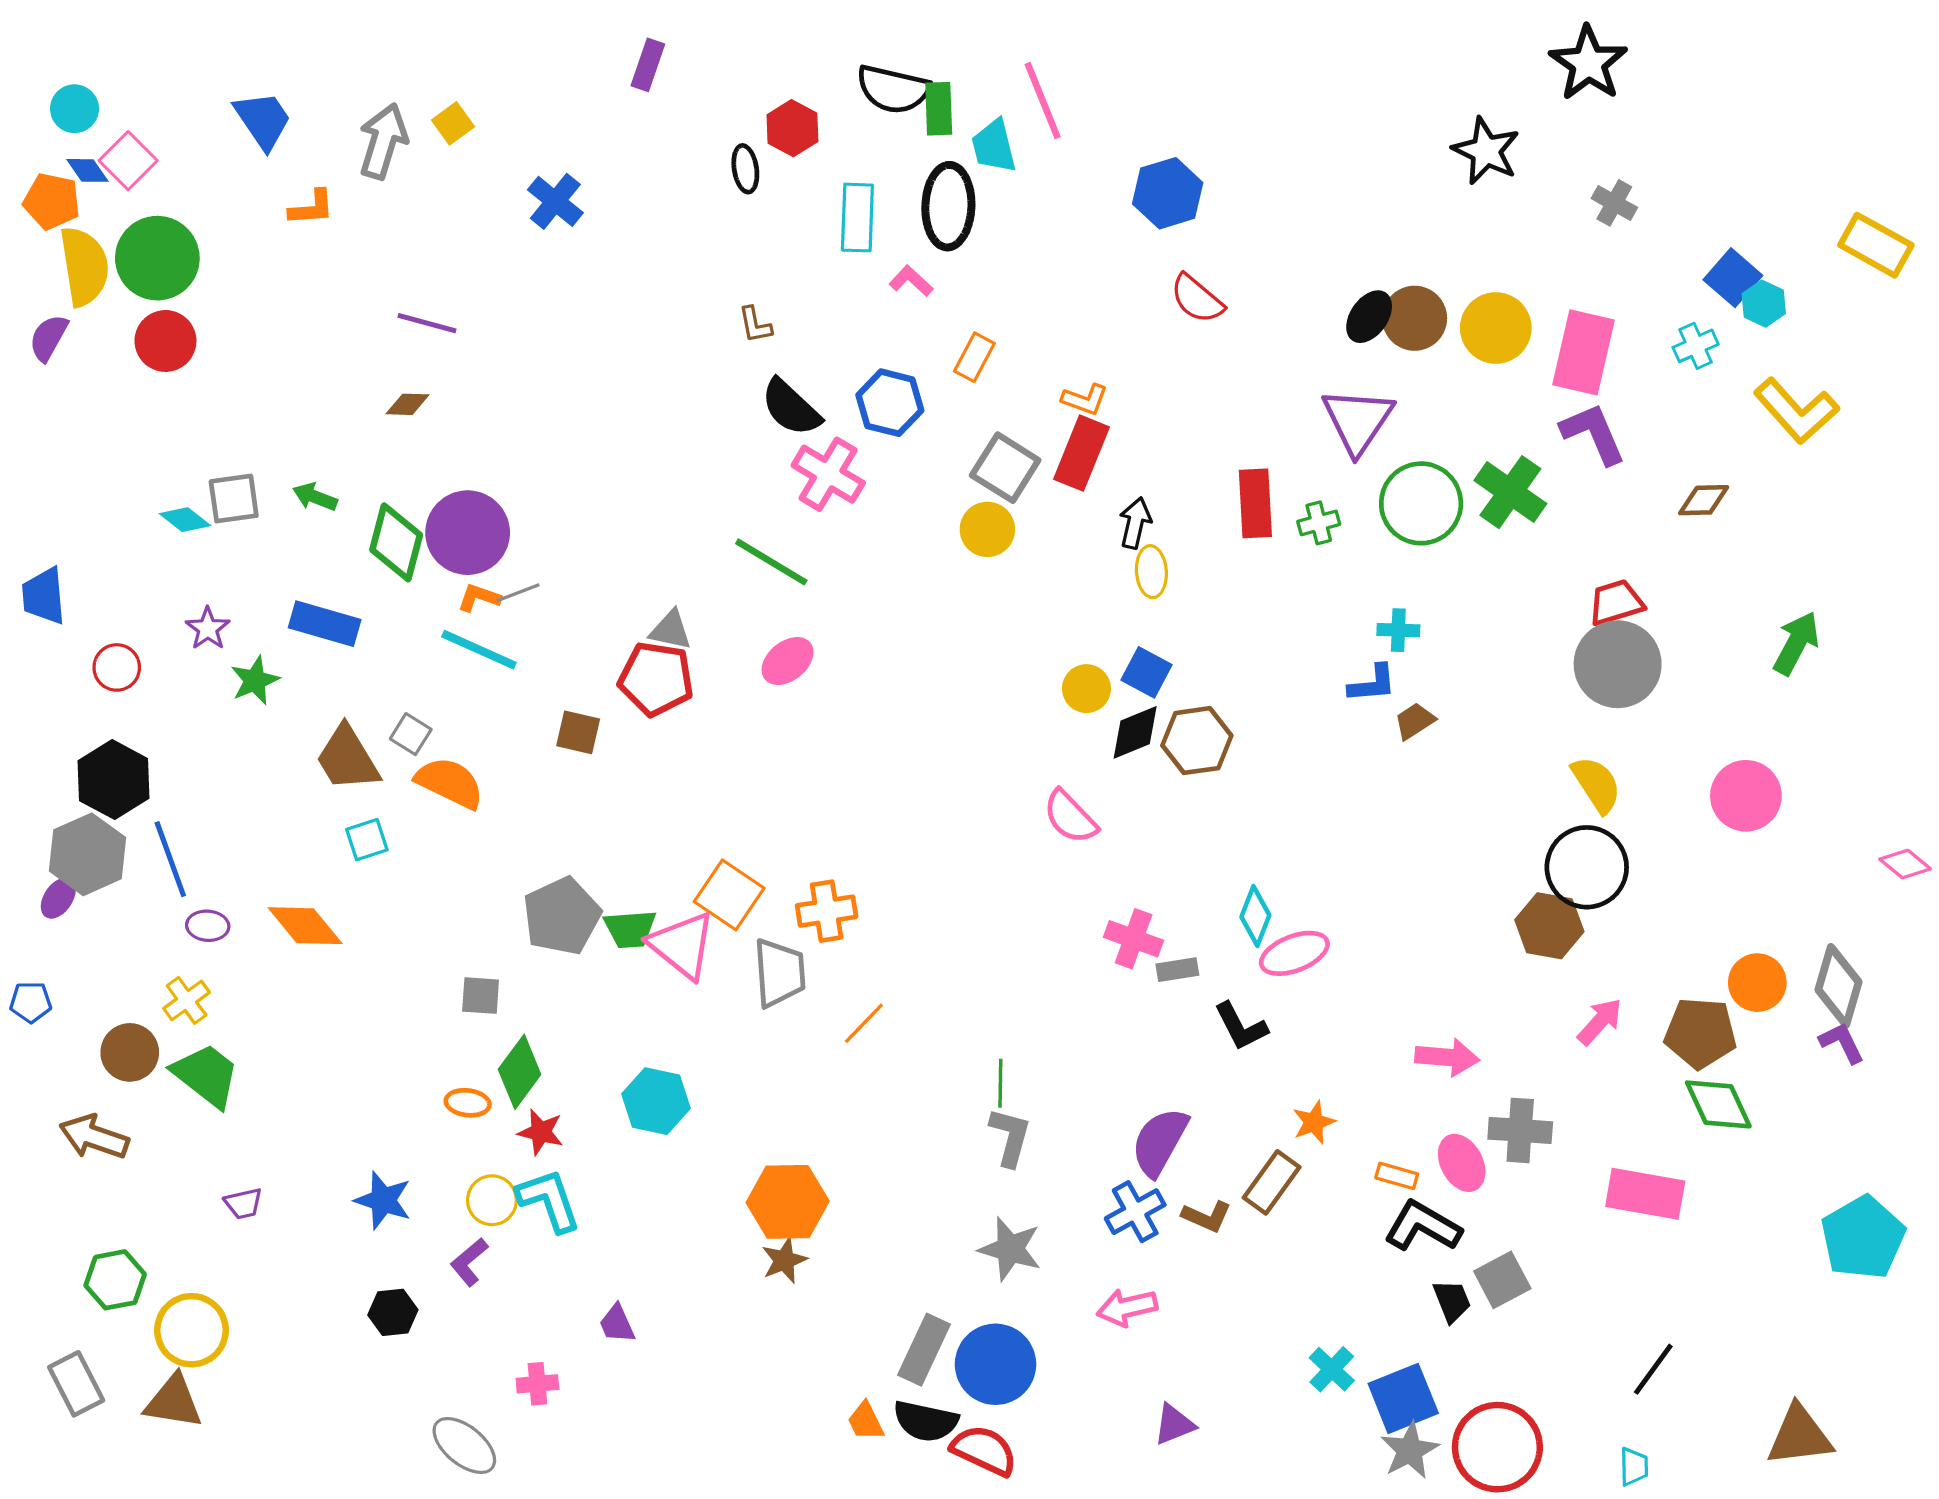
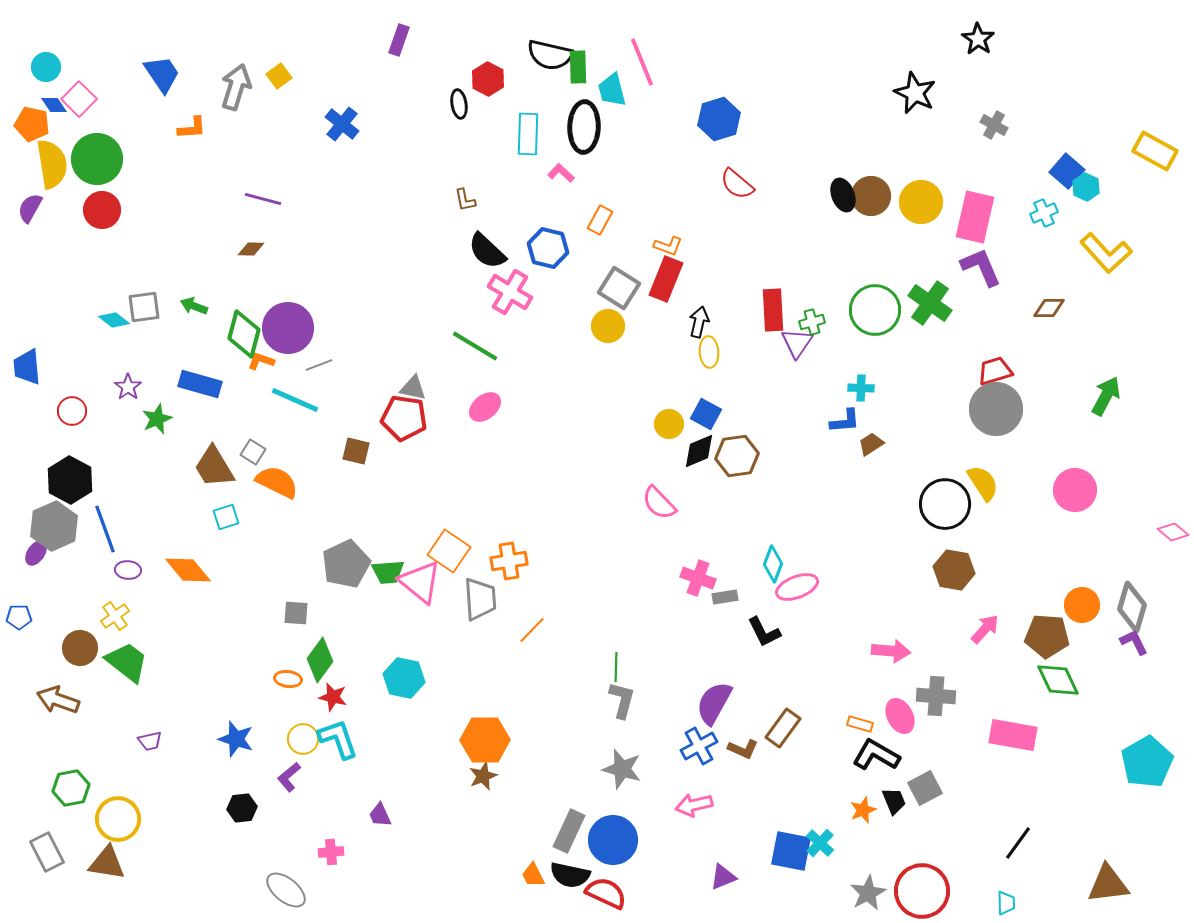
black star: (1588, 63) -> (978, 39), size x0.7
black ellipse: (1369, 317) -> (843, 195), turned -56
purple triangle: (1358, 421) -> (797, 343), moved, size x0.7
orange L-shape: (479, 598) -> (261, 361), moved
black circle: (1587, 867) -> (945, 504), moved
orange star: (1314, 1122) -> (863, 810), moved
blue square: (1403, 1398) -> (791, 851), moved, turned 33

